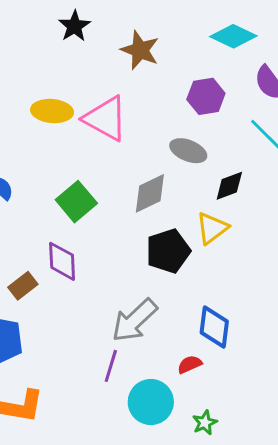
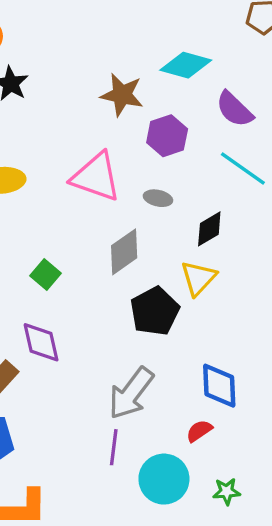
brown star: (140, 50) -> (122, 95), moved
pink triangle: (106, 118) -> (96, 177), moved
gray ellipse: (188, 151) -> (158, 198), size x0.7
green square: (76, 202) -> (45, 275), size x0.7
green star: (205, 423) -> (227, 491), turned 30

